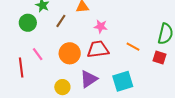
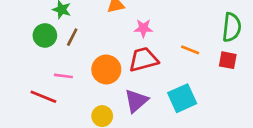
brown line: (61, 21) -> (72, 37), moved
pink line: (38, 54) -> (63, 76), turned -40
red line: (21, 68) -> (43, 97), turned -54

